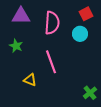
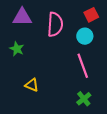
pink line: (51, 62) -> (83, 66), moved
green cross: (90, 93) -> (84, 99), moved

